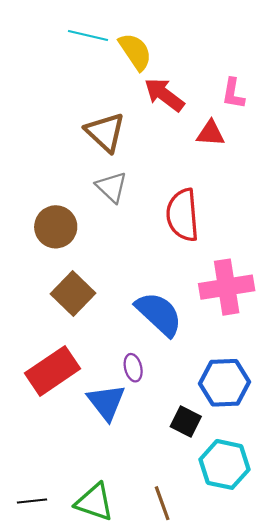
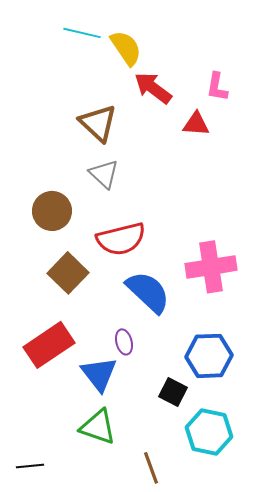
red semicircle: (183, 215) -> (121, 239), moved, turned -99
green triangle: (94, 502) -> (98, 427), moved

